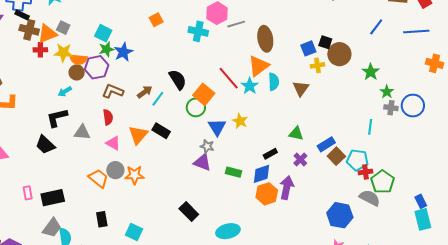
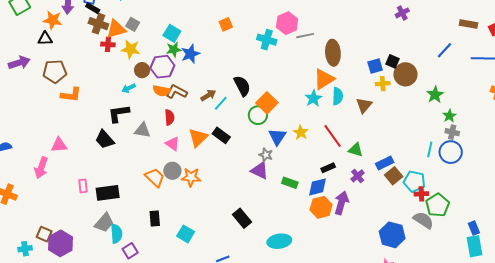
orange semicircle: (78, 59) -> (162, 91), moved
red line: (229, 78) -> (333, 136), moved
blue circle: (413, 106) -> (451, 152), moved

